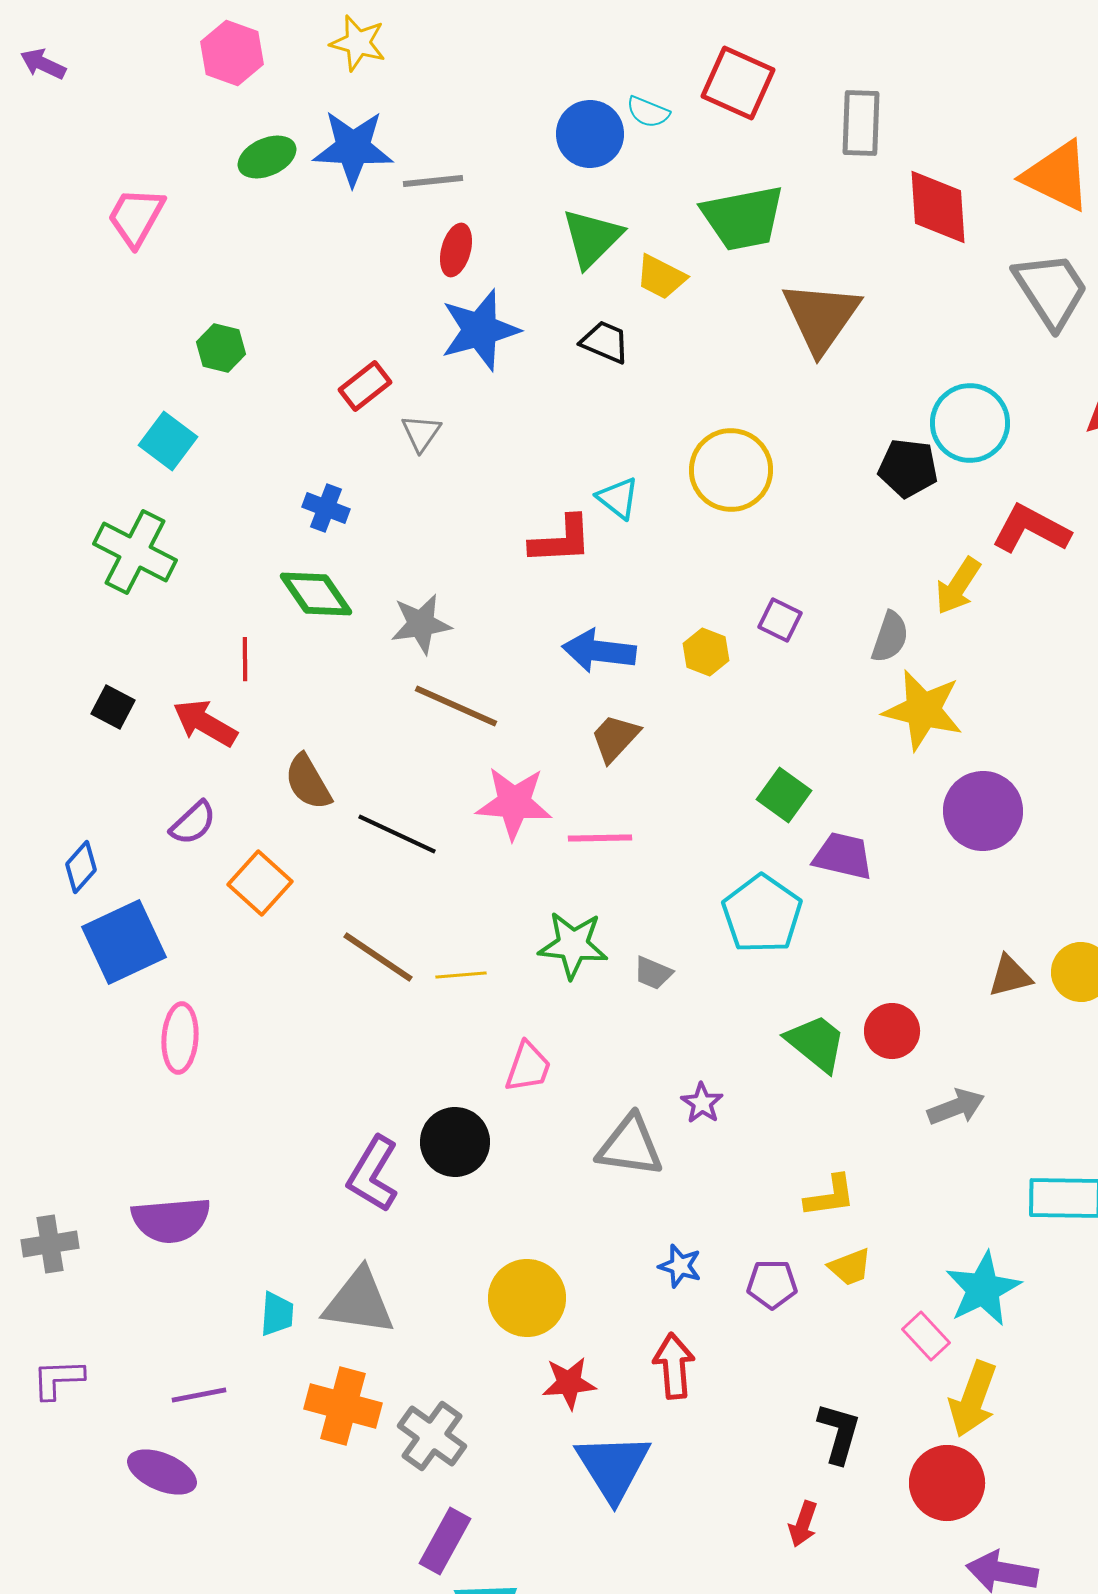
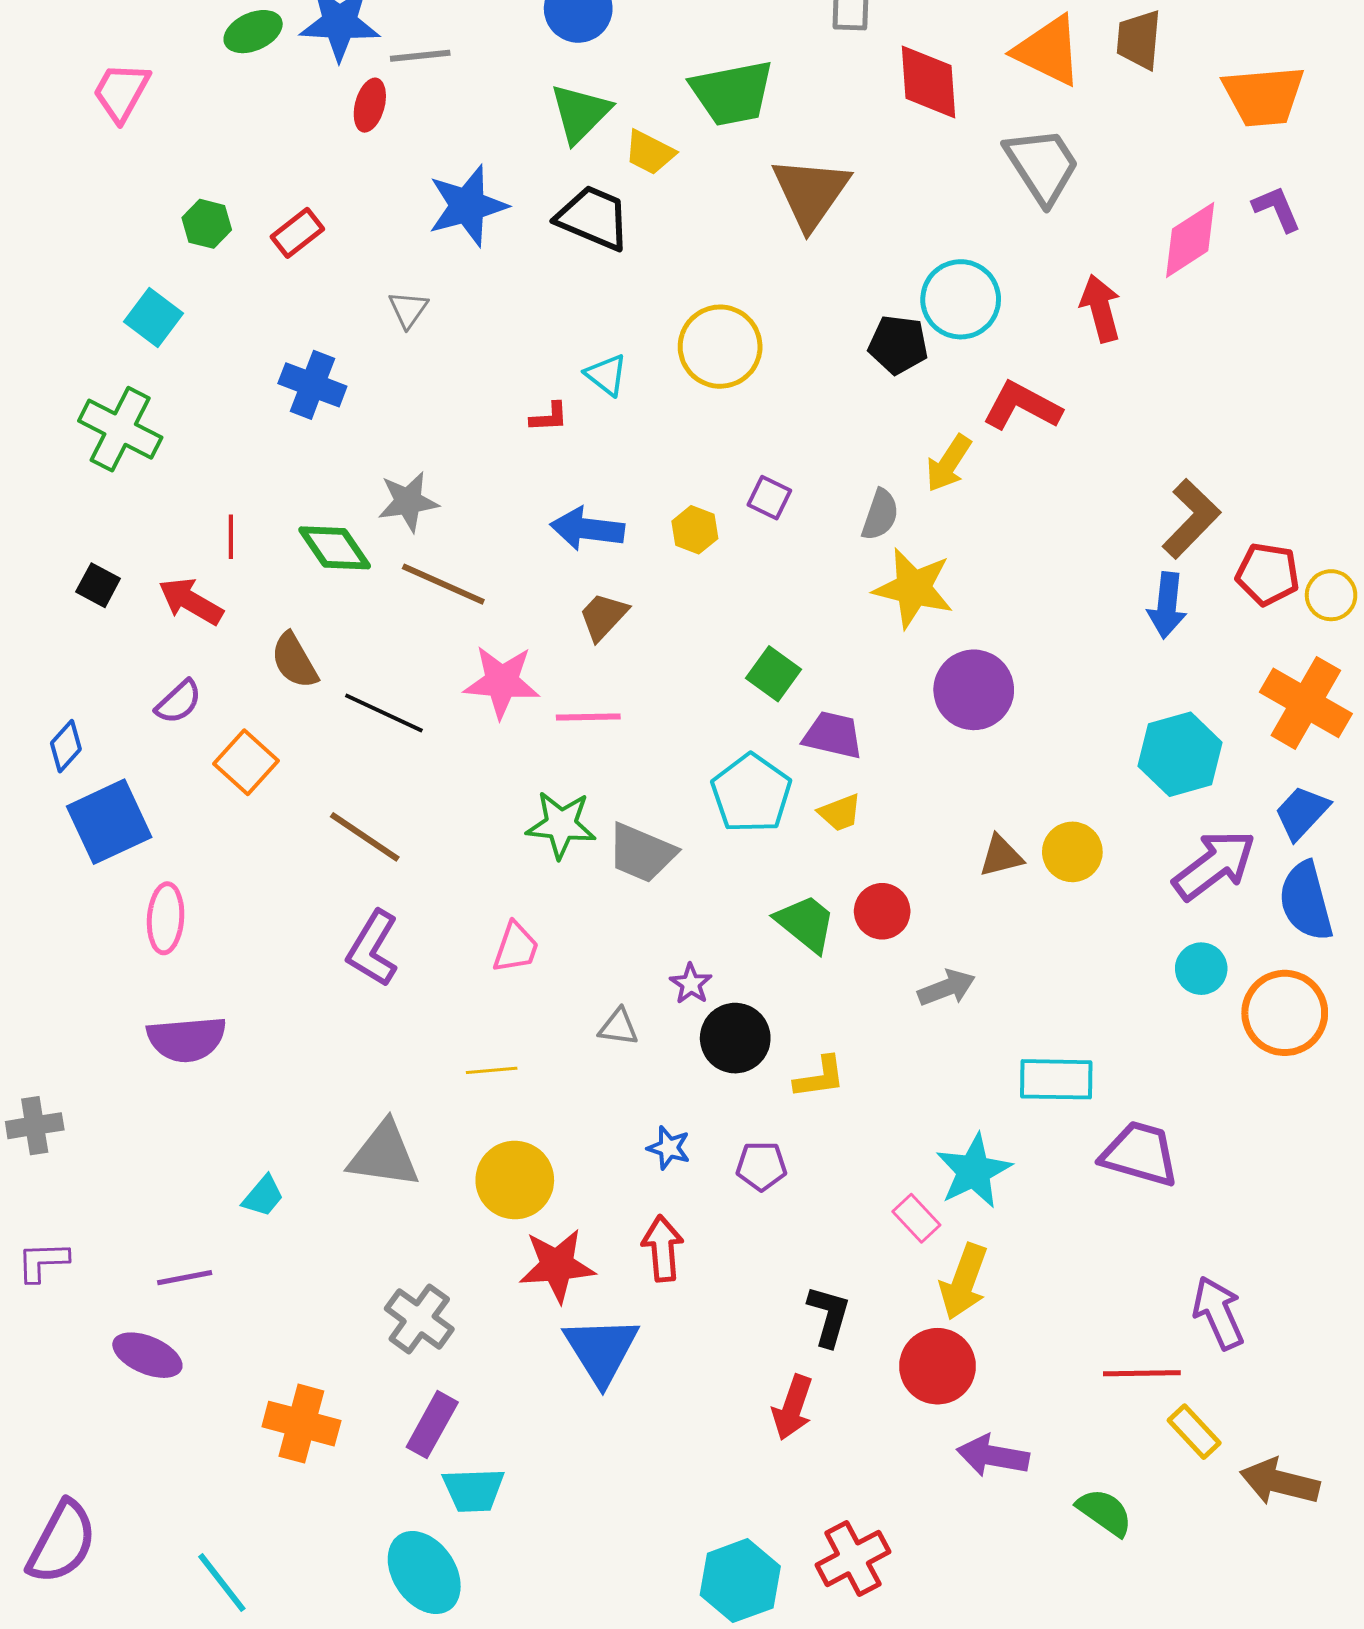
red ellipse: (456, 250) -> (370, 105), moved
black trapezoid: (605, 342) -> (593, 218), size x1.5
red rectangle: (365, 386) -> (297, 233), moved
blue cross: (326, 508) -> (312, 385), size x1.4
red L-shape: (561, 540) -> (549, 417), size x0.6
green diamond: (316, 594) -> (335, 548), moved
gray trapezoid: (653, 973) -> (642, 853), size x1.8
yellow line: (461, 975) -> (492, 1070), moved
black circle: (455, 1142) -> (735, 1038), moved
gray triangle: (630, 1146) -> (618, 1027), size x0.6
purple L-shape: (373, 1174) -> (373, 949), moved
purple semicircle: (171, 1220) -> (187, 1039), moved
yellow trapezoid: (850, 1267) -> (840, 813), moved
gray triangle: (359, 1302) -> (384, 1155), moved
cyan trapezoid: (277, 1314) -> (263, 1196), turned 36
red star: (569, 1383) -> (557, 1266), size x1.4
orange cross: (343, 1406) -> (301, 1424), moved
red arrow: (803, 1524) -> (793, 1407), size x1.4

